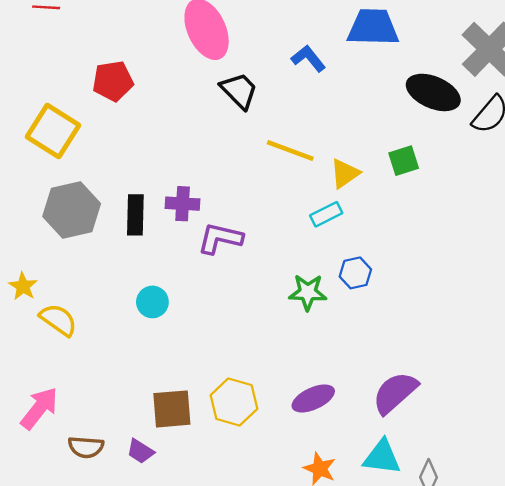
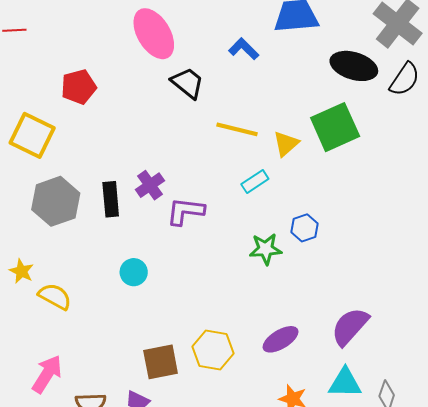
green square: (404, 161) -> (335, 127), size x1.8
purple cross: (183, 204) -> (150, 185), turned -32
cyan rectangle: (326, 214) -> (255, 181), moved

